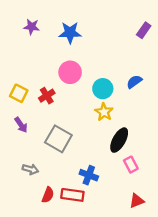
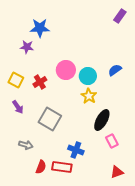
purple star: (32, 27) -> (27, 47), moved
purple rectangle: (144, 30) -> (120, 16), moved
blue star: (70, 33) -> (40, 28), moved
pink circle: (70, 72) -> (66, 70), moved

